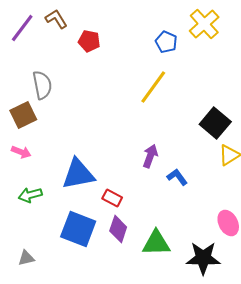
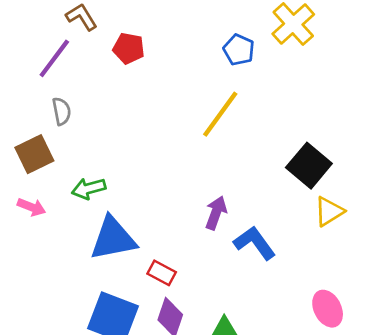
purple line: (22, 28) -> (54, 58), moved
gray semicircle: (42, 85) -> (62, 111), size x0.7
blue L-shape: (177, 177) -> (255, 243), size x1.4
green arrow: (30, 195) -> (89, 188), moved

